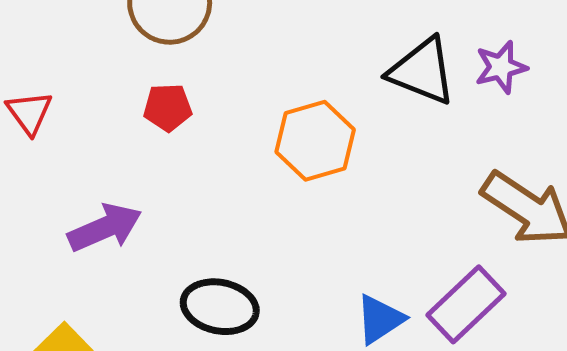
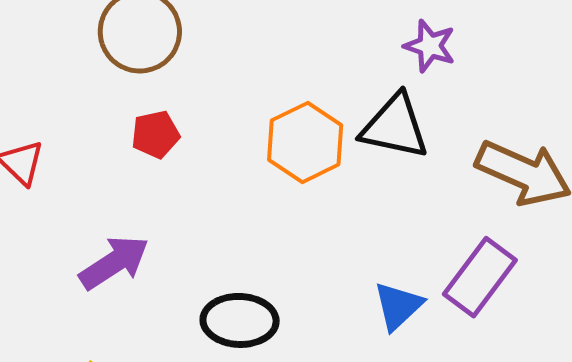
purple star: (501, 67) -> (430, 46), moved, turned -30
black triangle: (422, 71) -> (395, 127), moved

